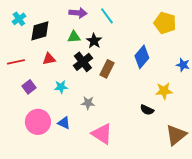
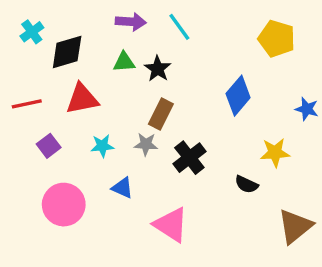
red triangle: (49, 59) -> (82, 99), size x1.5
black cross: (83, 62) -> (189, 158), moved
brown rectangle: (107, 69) -> (161, 114), moved
gray star: (88, 103) -> (146, 144), moved
blue triangle: (64, 123) -> (122, 188), moved

